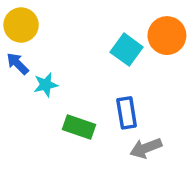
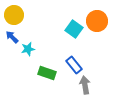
blue rectangle: (127, 113) -> (74, 65), turned -30
gray arrow: (146, 148) -> (85, 85), turned 102

